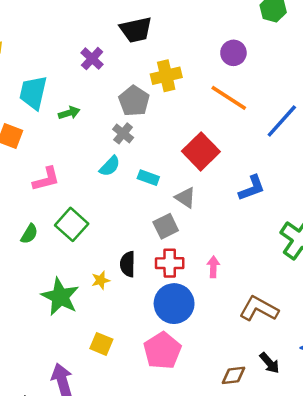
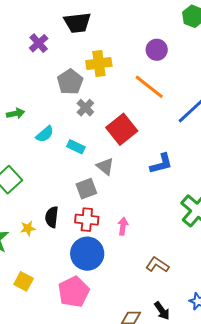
green arrow: (69, 113) -> (15, 113), moved
gray cross: (123, 133) -> (85, 108), moved
brown L-shape: (259, 309) -> (157, 265), size x0.7

